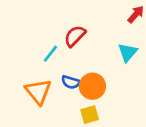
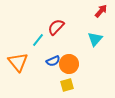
blue semicircle: (71, 82) -> (53, 61), turned -40
orange triangle: (38, 92) -> (18, 62), moved

